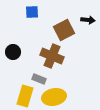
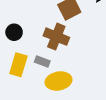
yellow rectangle: (25, 96) -> (18, 65), moved

